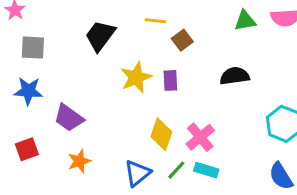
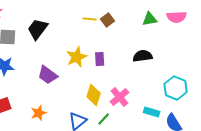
black trapezoid: (100, 36) -> (38, 29), moved
brown square: (182, 40) -> (108, 20), moved
purple trapezoid: (69, 118) -> (48, 75), moved
cyan rectangle: (206, 170) -> (152, 112), moved

